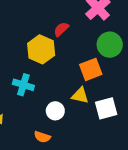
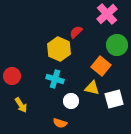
orange square: (91, 69) -> (101, 66), turned -30
cyan cross: (23, 85) -> (55, 79), moved

